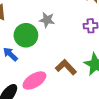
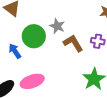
brown L-shape: (66, 67) -> (73, 43), moved

